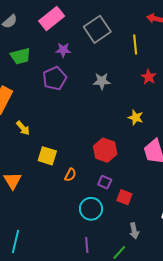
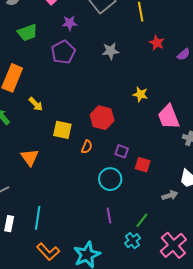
yellow star: (136, 118) -> (140, 94), moved
red hexagon: (105, 150) -> (102, 118), moved
gray arrow: (134, 231) -> (170, 195), moved, turned -91

